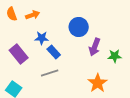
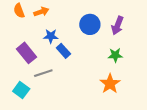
purple arrow: (95, 47) -> (117, 25), moved
green star: (115, 56) -> (115, 55), moved
gray line: (50, 73) -> (43, 73), moved

